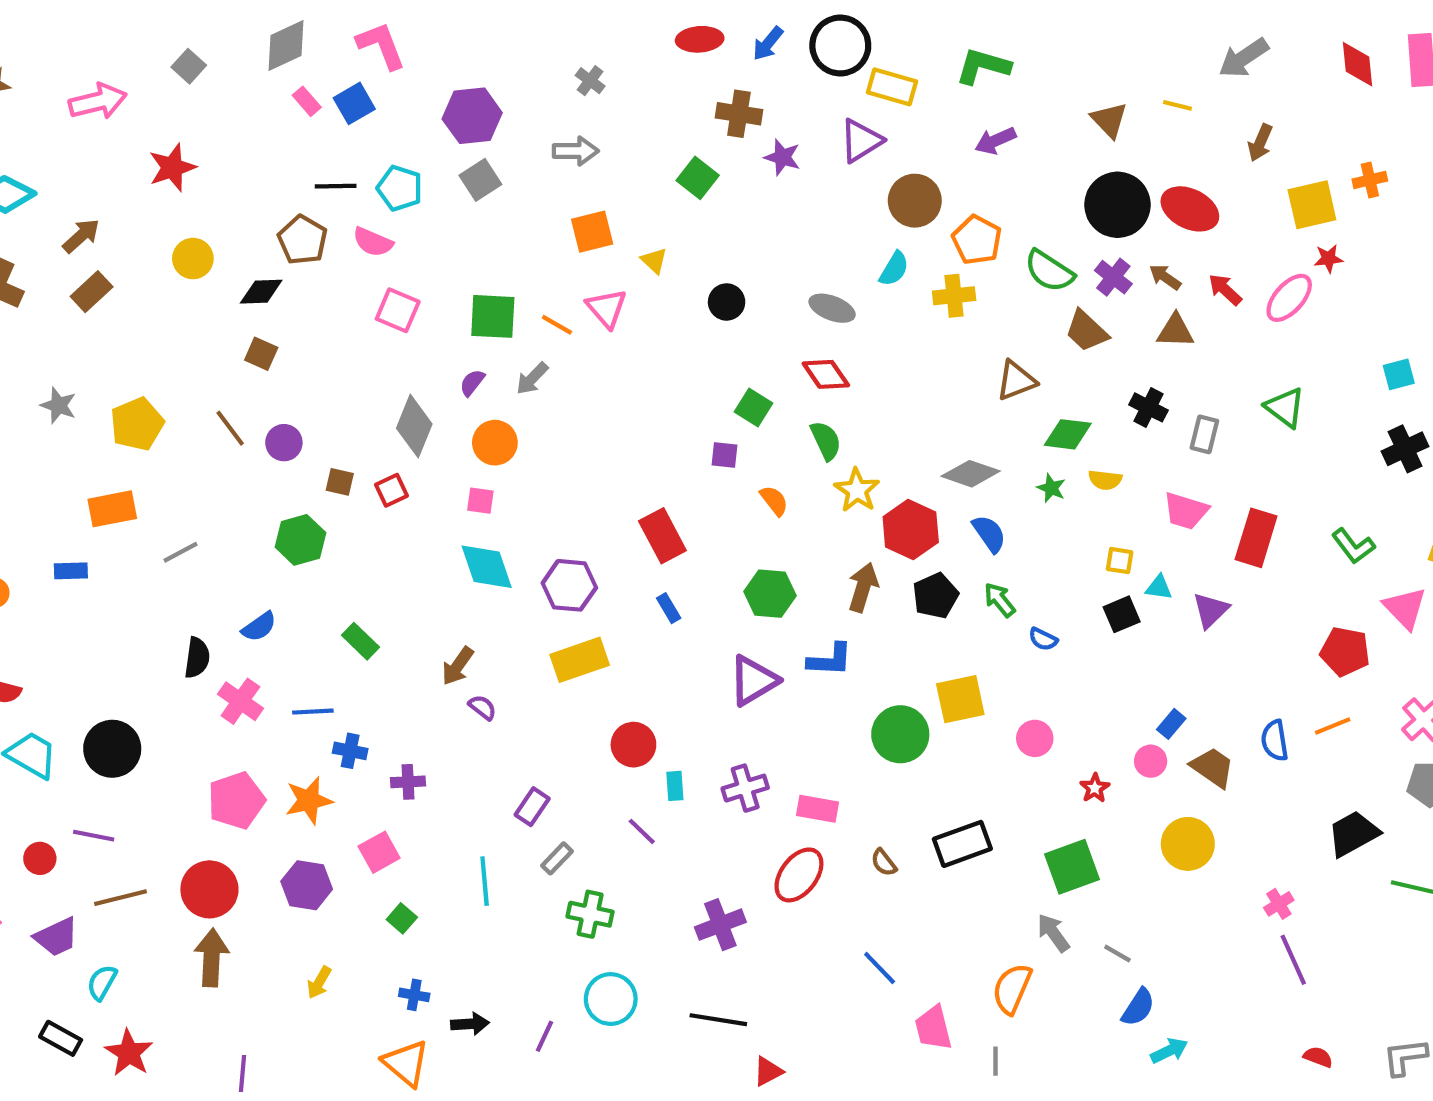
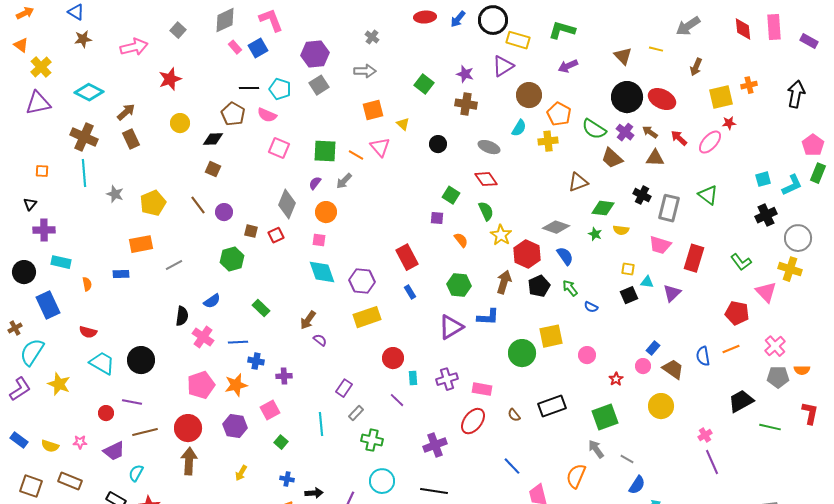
brown cross: (739, 114) -> (466, 104), moved
brown rectangle: (92, 292) -> (131, 139), turned -72
gray rectangle: (1204, 434) -> (669, 208), size x1.5

